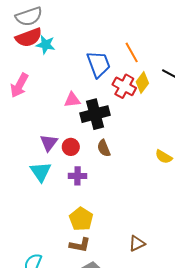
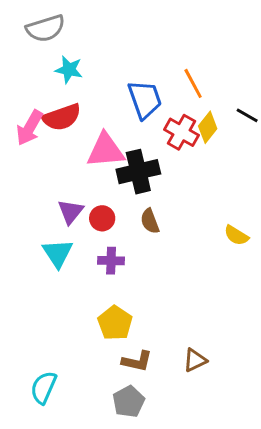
red semicircle: (29, 38) -> (62, 117), moved
pink triangle: (72, 100) -> (106, 150), size x1.6
brown L-shape: (80, 245) -> (137, 361), moved

